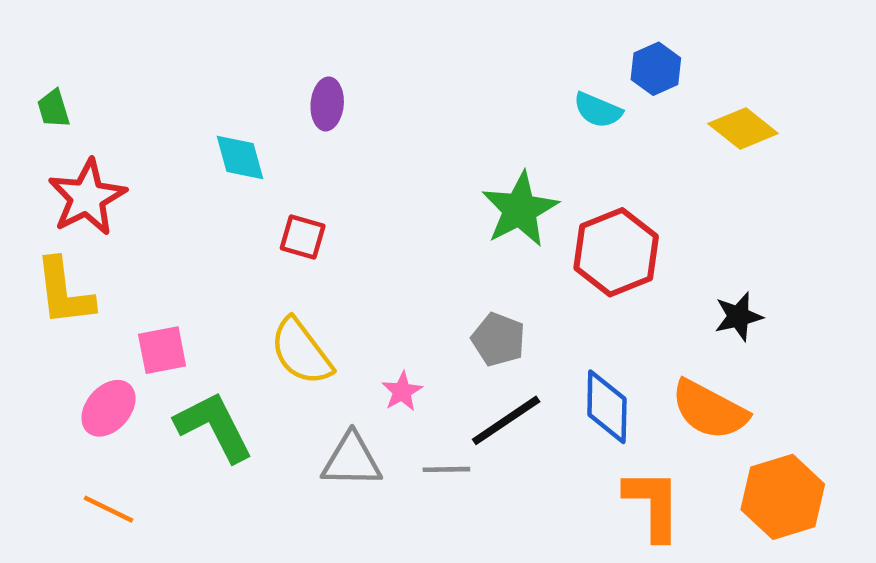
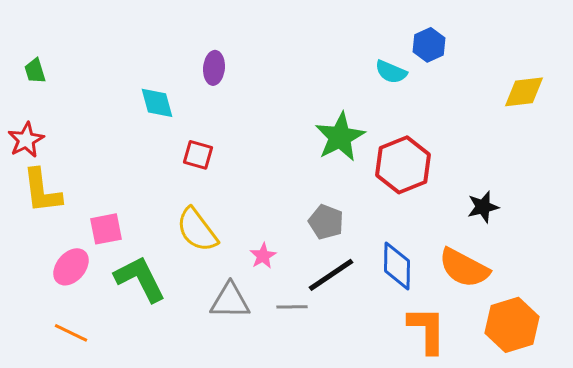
yellow diamond: (743, 128) -> (524, 92), moved, turned -45
red star: (87, 197) -> (26, 140), moved, size x0.7

